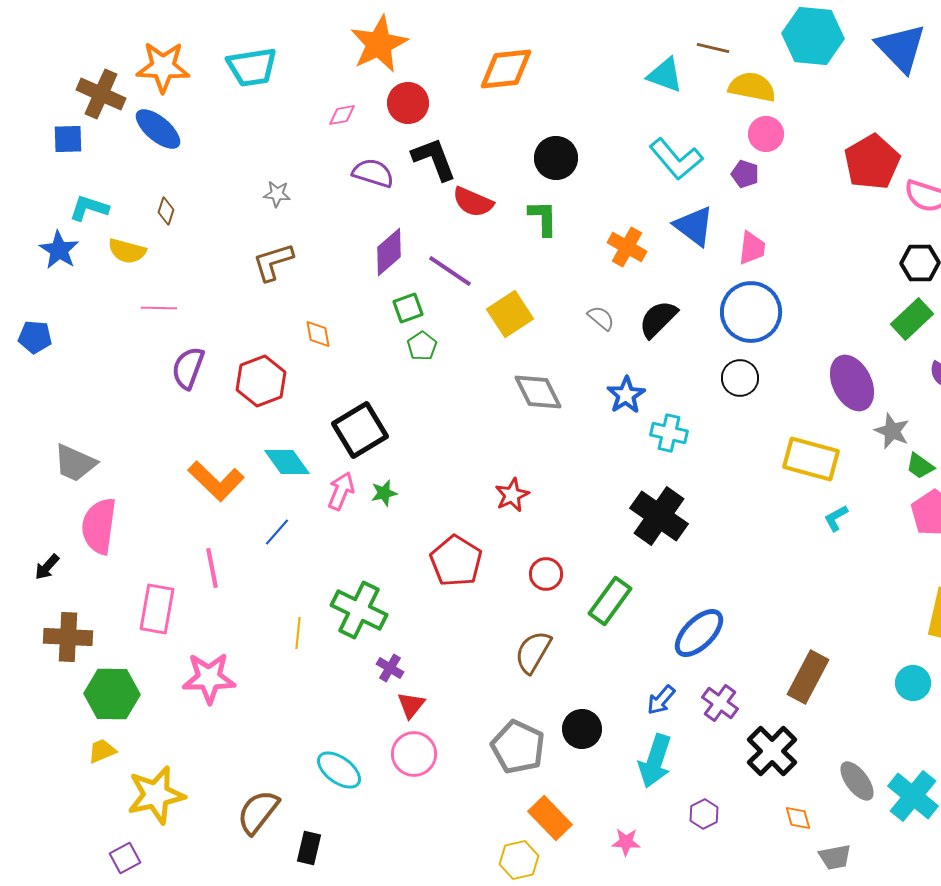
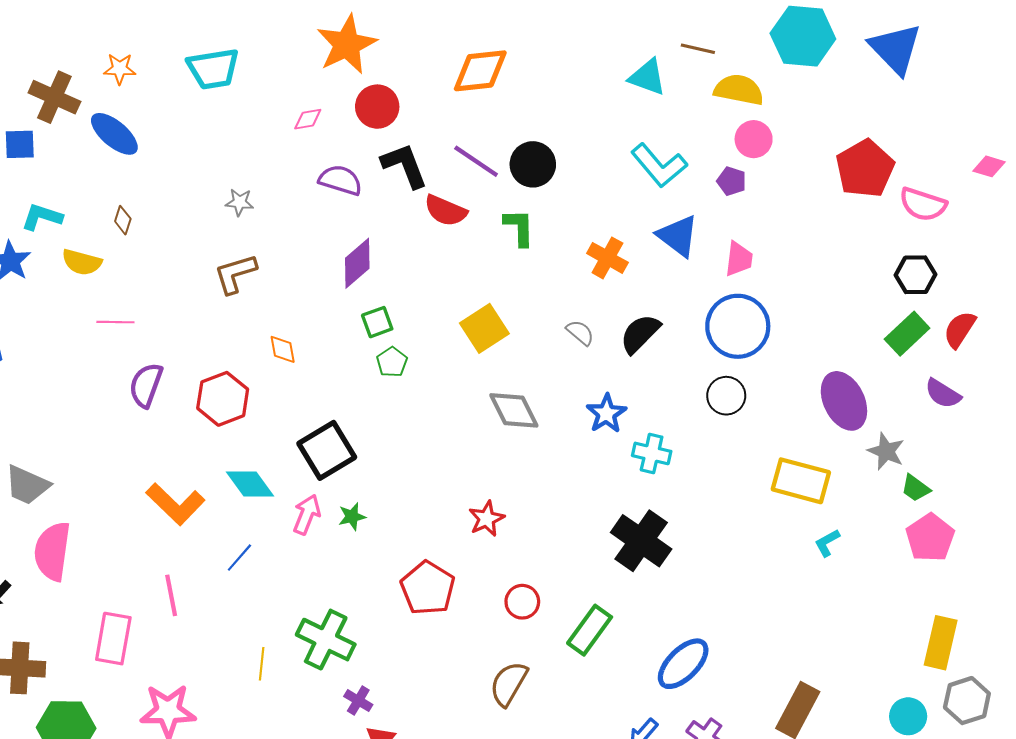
orange star: (163, 67) -> (120, 69), size x0.6
purple line: (450, 271) -> (476, 161), moved

